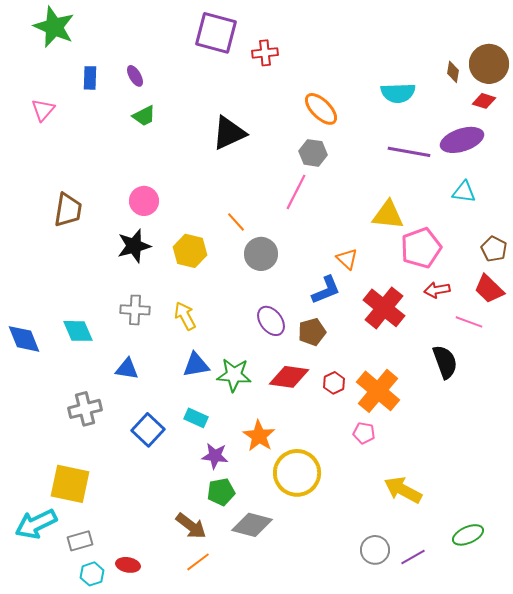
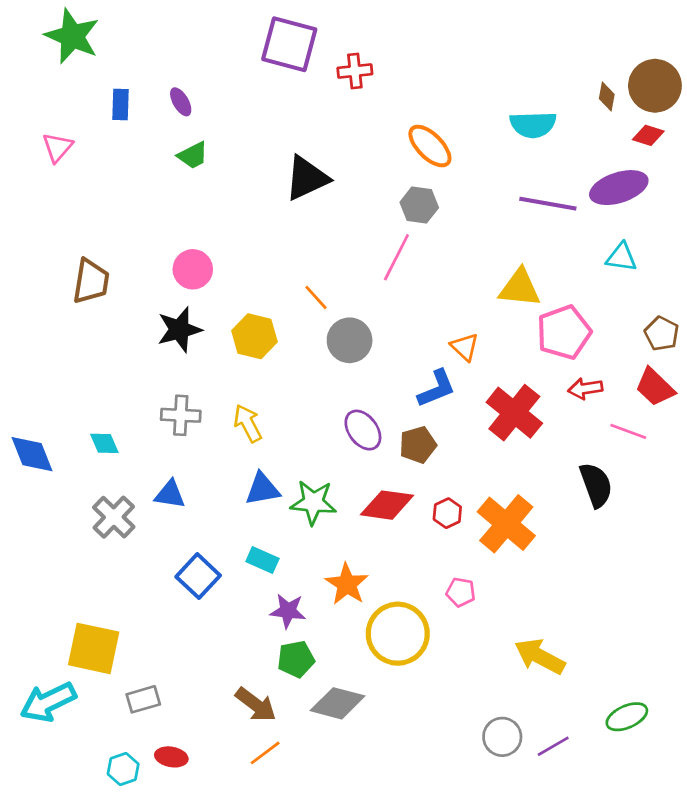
cyan diamond: (78, 331) -> (104, 443), size x0.7
gray cross: (85, 409) -> (114, 517), moved, turned -32
pink pentagon: (364, 433) -> (461, 592), moved
gray rectangle: (80, 541) -> (143, 699), moved

